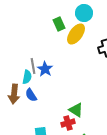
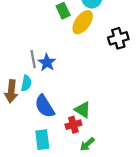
cyan semicircle: (27, 77) -> (26, 83), moved
blue semicircle: (31, 95) -> (45, 106), moved, size x1.5

